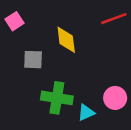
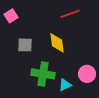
red line: (114, 19) -> (70, 14), moved
yellow diamond: (66, 40) -> (57, 43), moved

